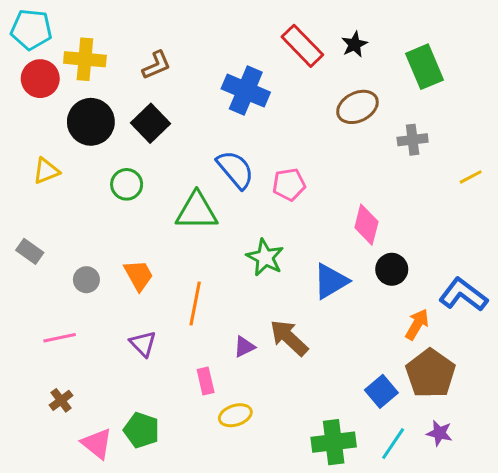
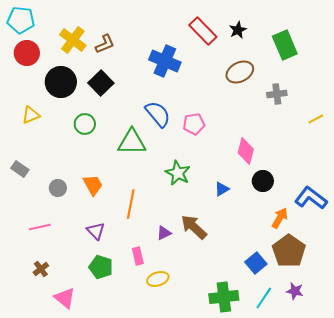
yellow cross: (85, 59) -> (73, 40), moved, turned 32
blue triangle: (331, 281) -> (222, 189), size x0.6
green pentagon: (142, 430) -> (101, 267), moved

